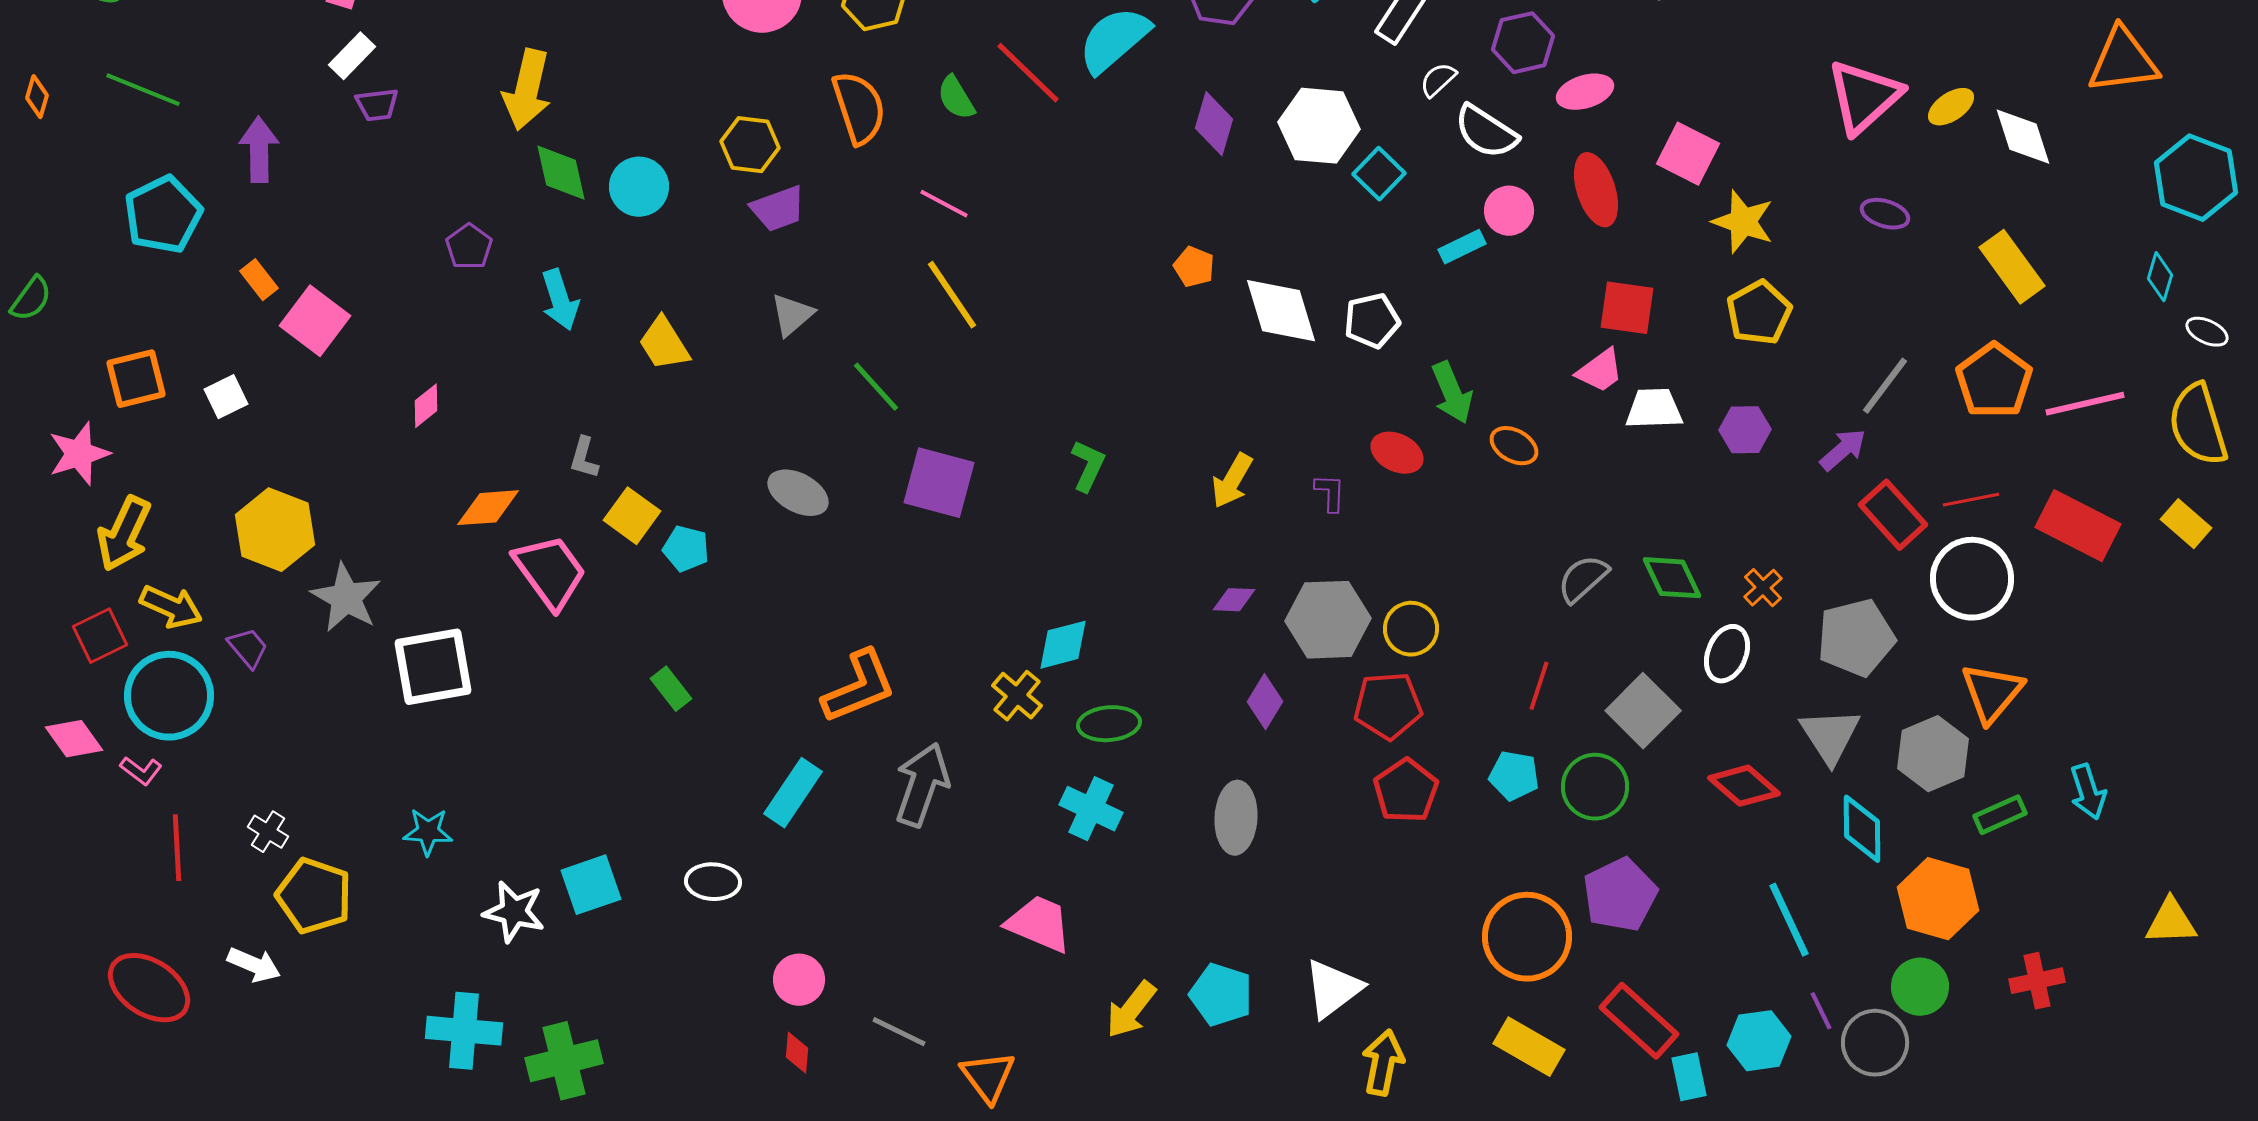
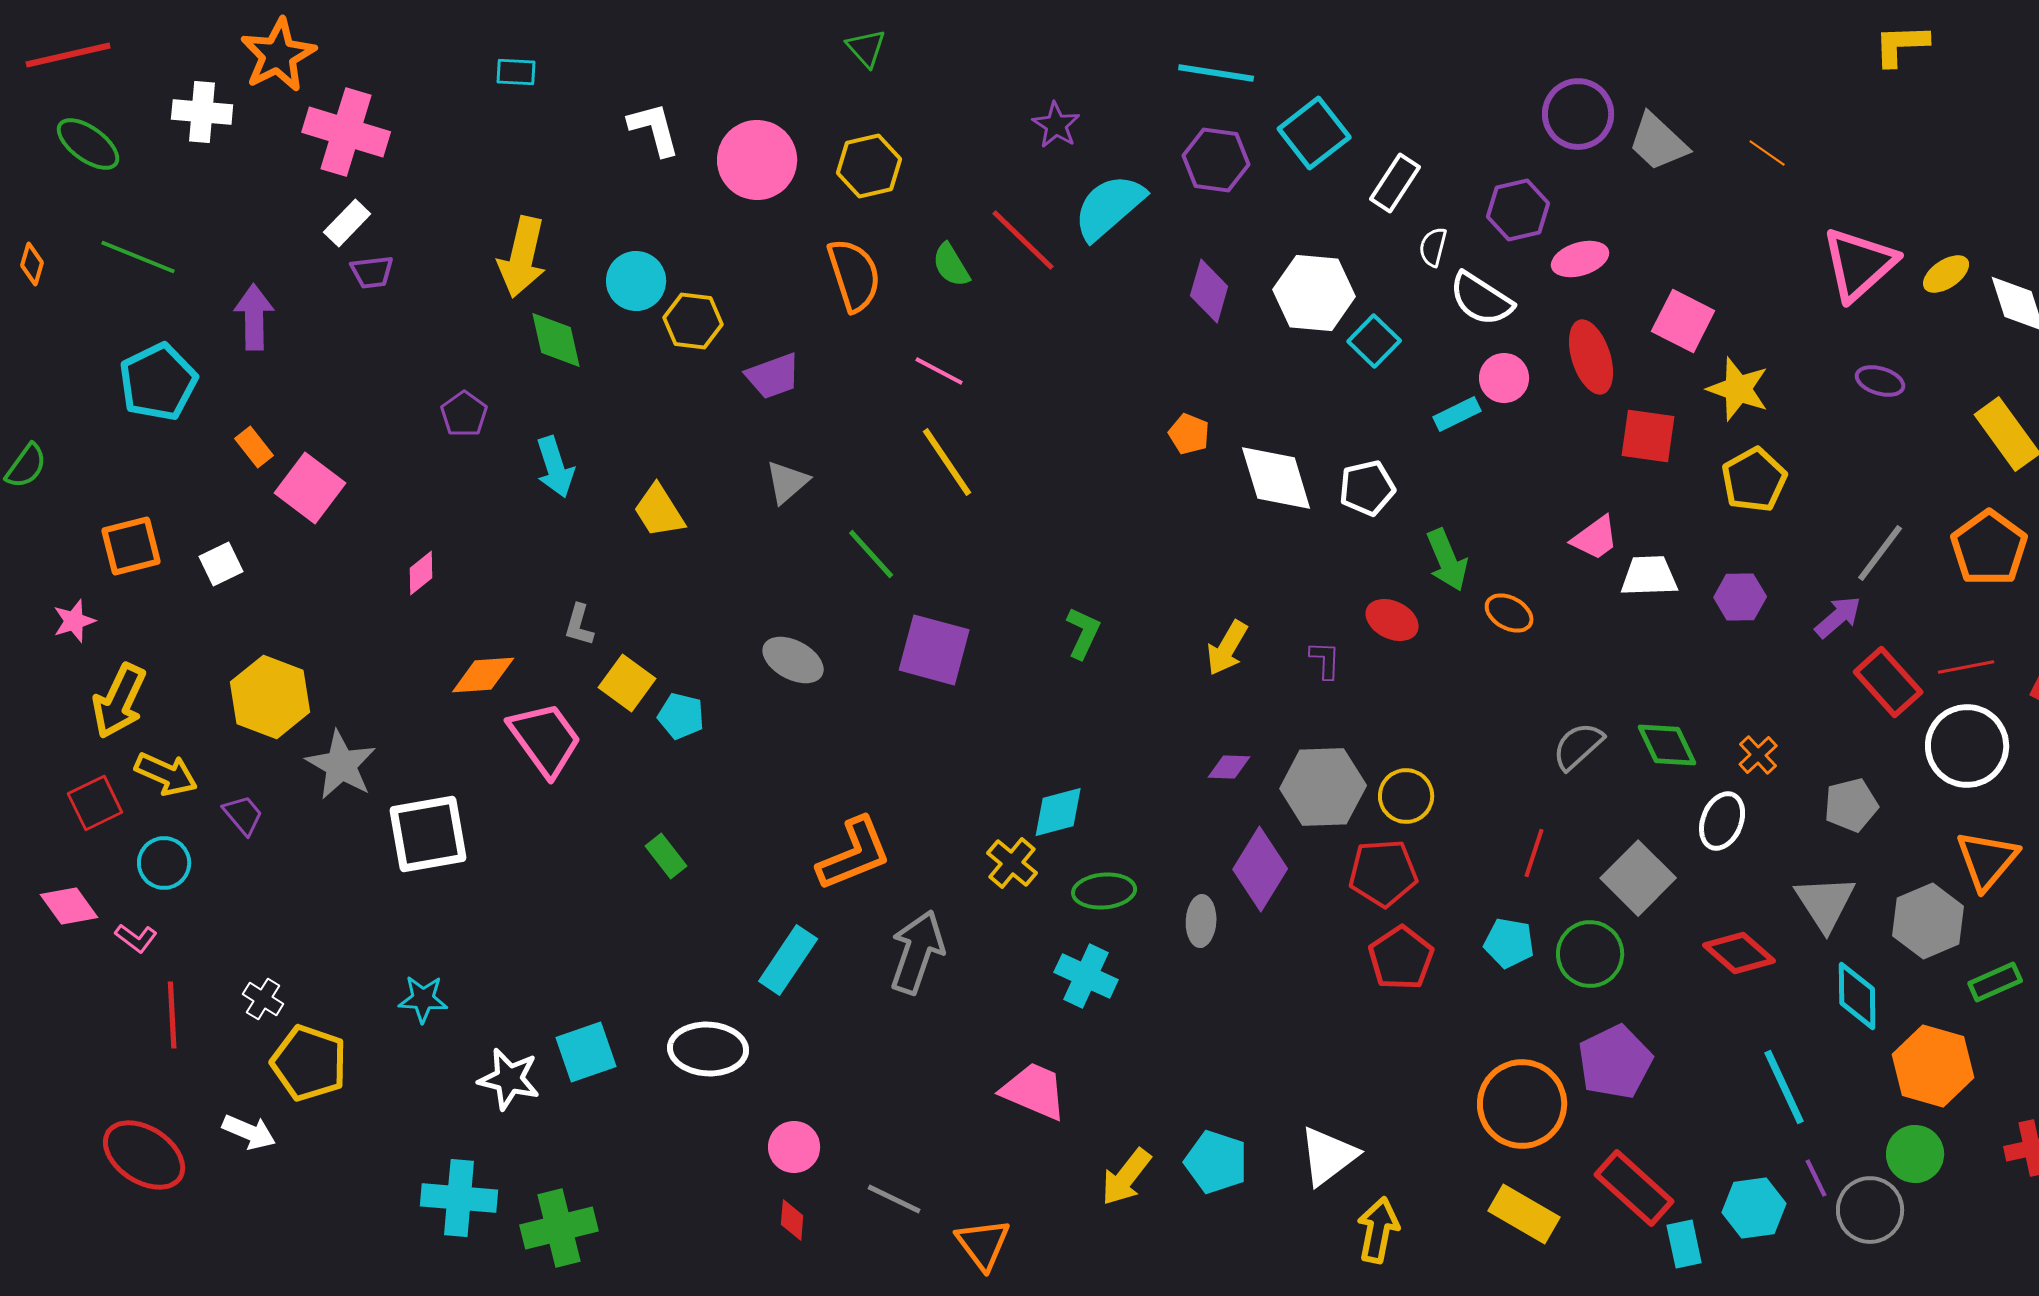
white semicircle: (1438, 80) -> (1433, 247), turned -33
yellow hexagon: (750, 145) -> (693, 321), moved
cyan circle: (639, 187) -> (636, 281), moved
red square: (1627, 308) -> (1648, 436), moved
pink star: (79, 454) -> (74, 621), size x0.7
gray pentagon: (1856, 638) -> (1851, 805), size x0.7
cyan circle: (169, 696) -> (164, 863), size x0.6
purple diamond: (1265, 702) -> (1260, 869), size x1.5
gray ellipse: (1236, 818) -> (1201, 921), moved, size x0.7
white ellipse: (713, 882) -> (708, 1049), size x1.4

